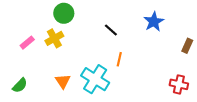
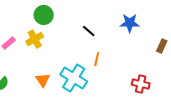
blue star: (154, 22) -> (130, 23), turned 30
red cross: (179, 84) -> (141, 84), moved

